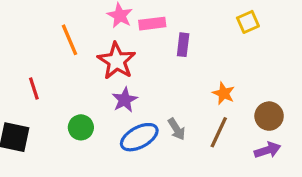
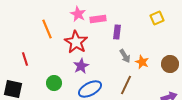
brown circle: (269, 116) -> (170, 64), moved
gray arrow: (177, 129) -> (125, 56), moved
brown line: (219, 132) -> (126, 85), moved

